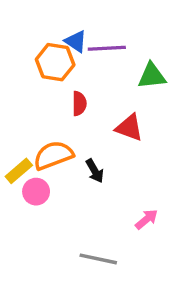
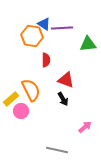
red triangle: (129, 128) -> (66, 80), moved
orange semicircle: (53, 155) -> (31, 90), turned 85
black arrow: (95, 171) -> (63, 99), moved

